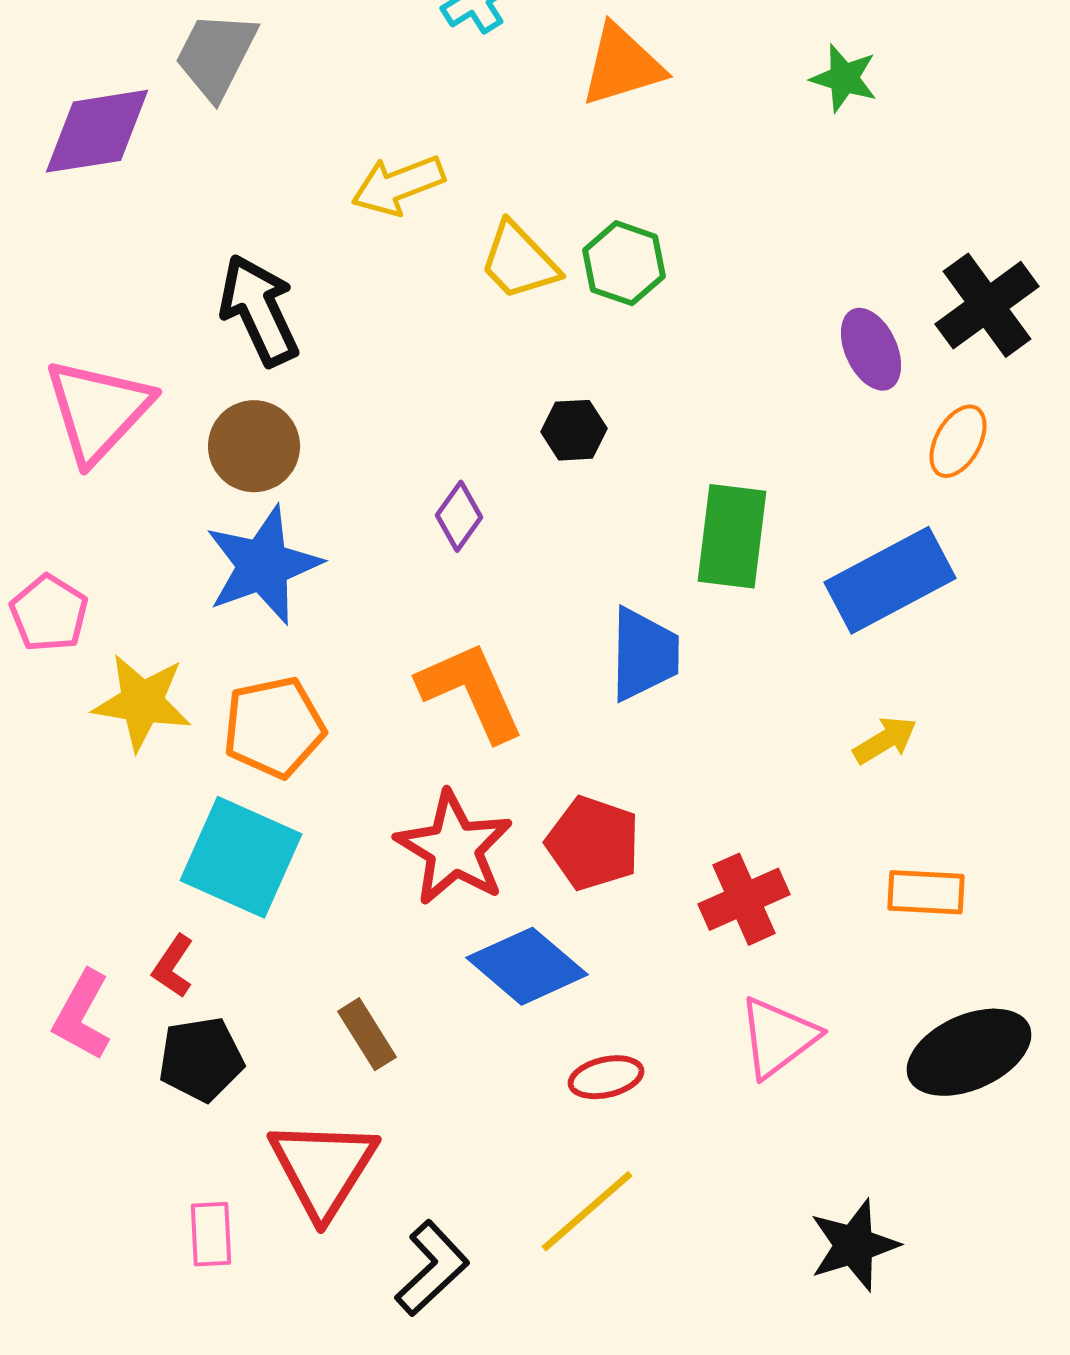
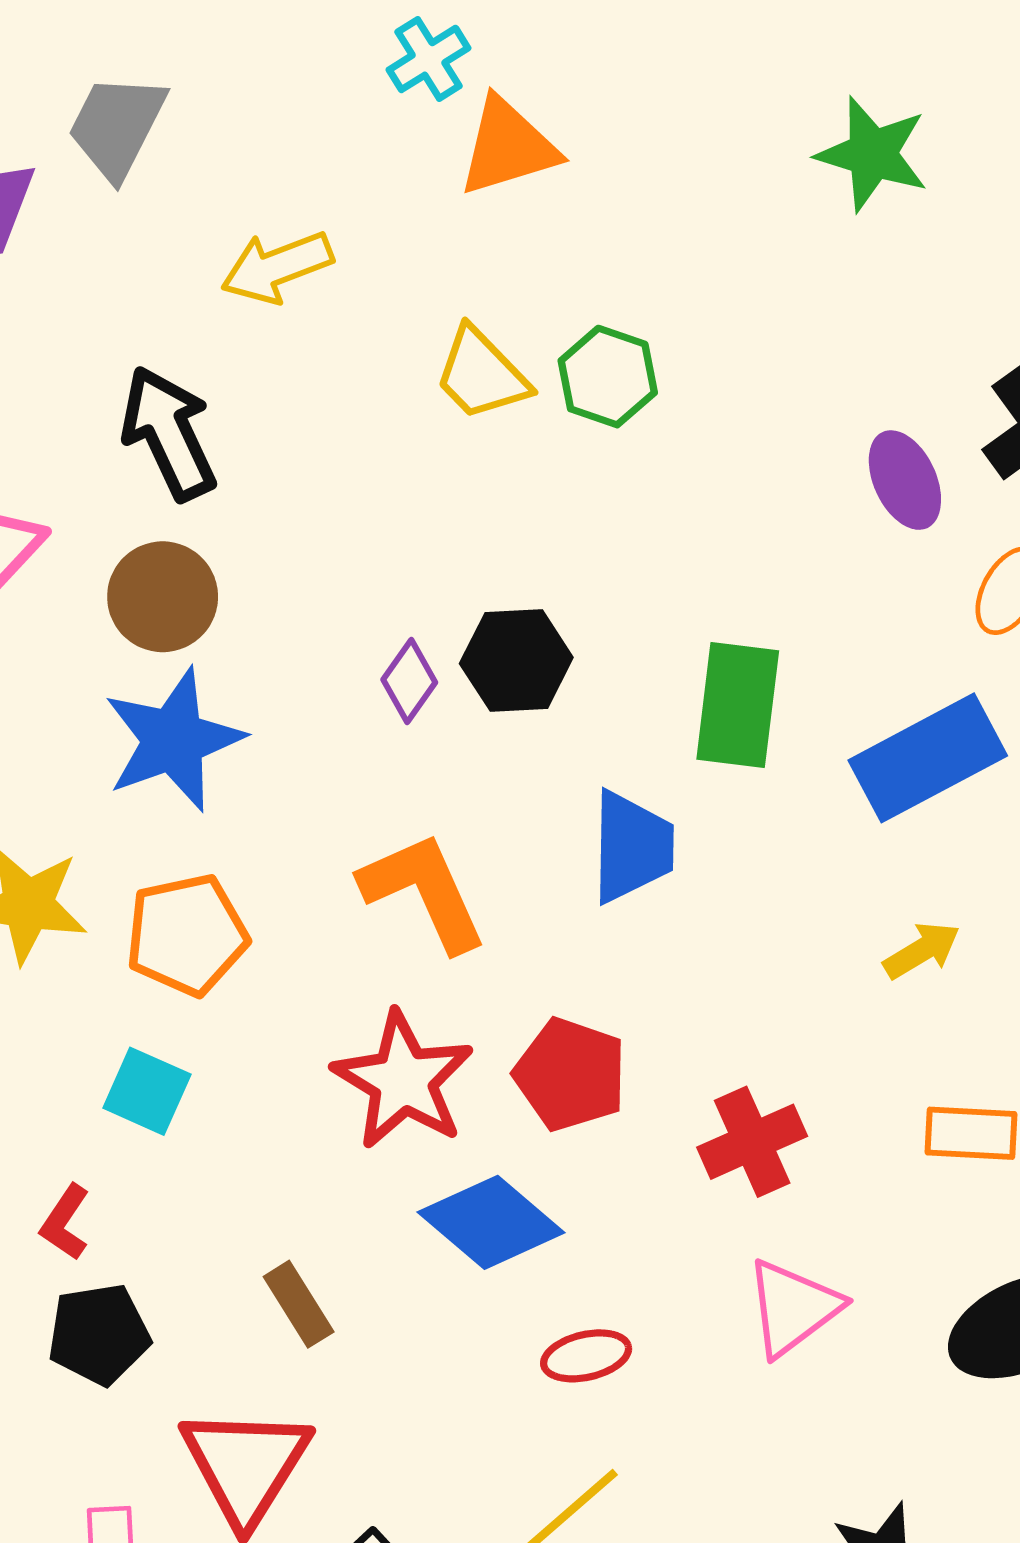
orange triangle: (622, 65) -> (508, 147), moved
green star: (844, 78) -> (872, 154), size x1.4
yellow arrow: (398, 185) -> (277, 267), moved
black hexagon: (574, 430) -> (516, 661), moved, size x1.4
cyan square: (241, 857) -> (147, 1091), size x0.6

